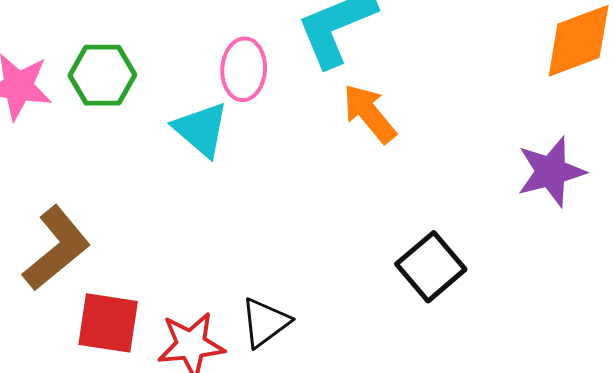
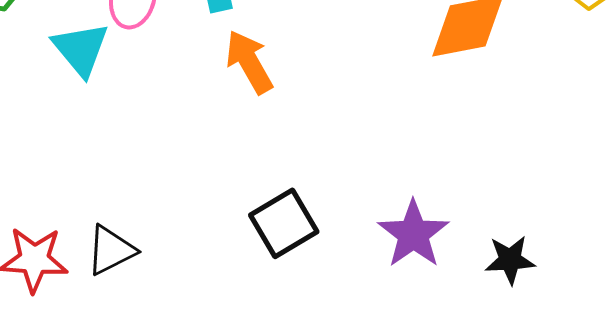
purple star: (551, 172) -> (413, 234), moved, turned -30

